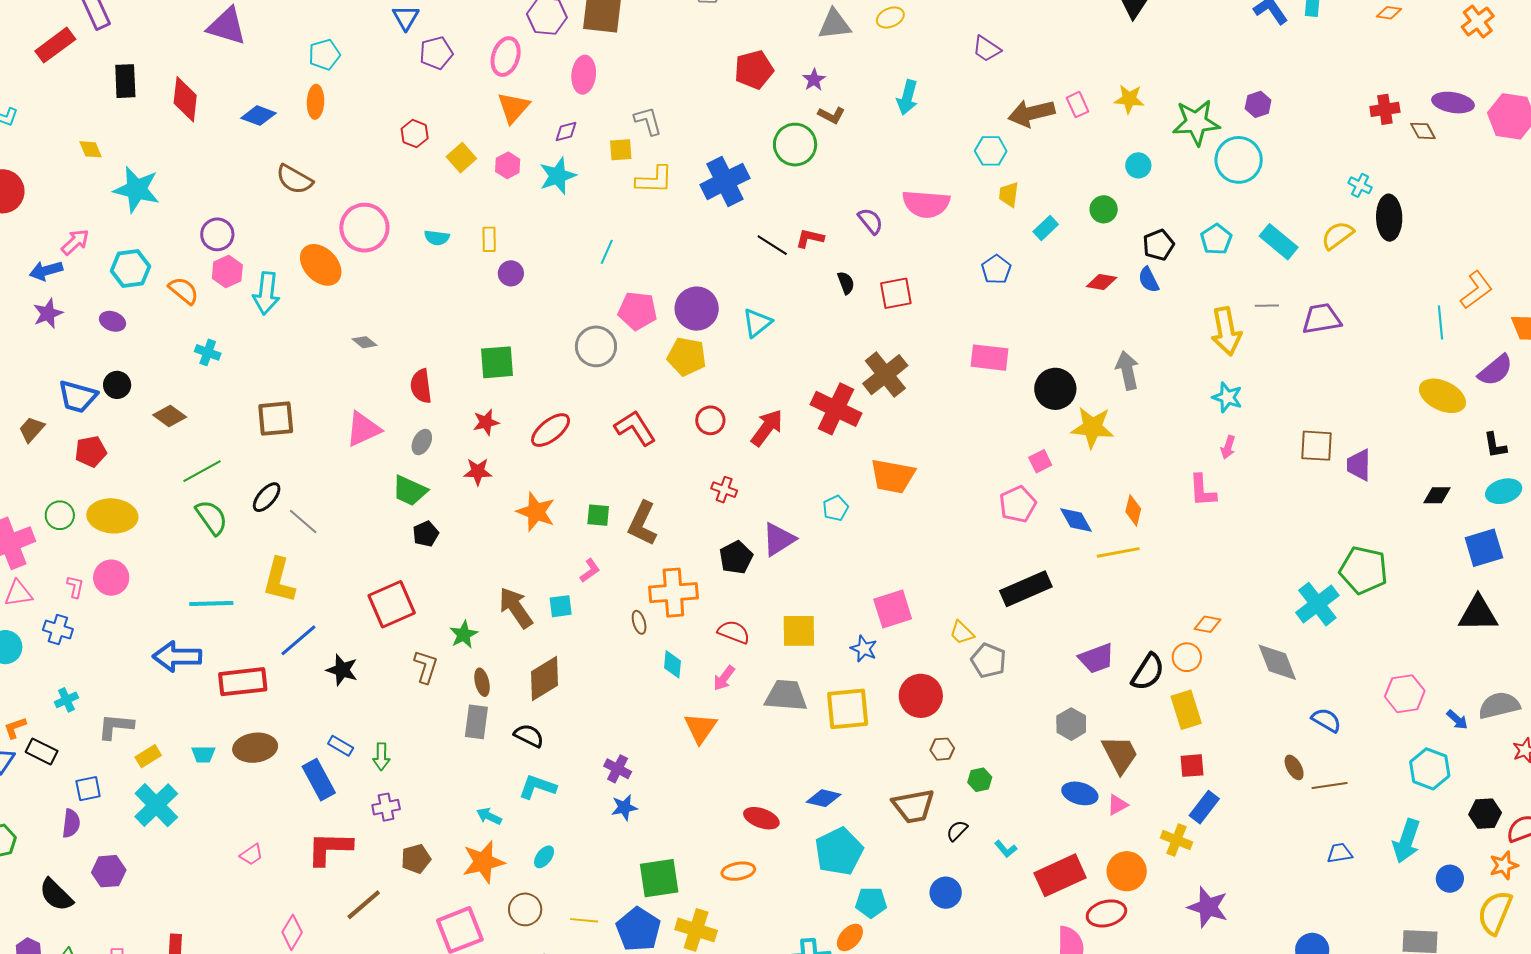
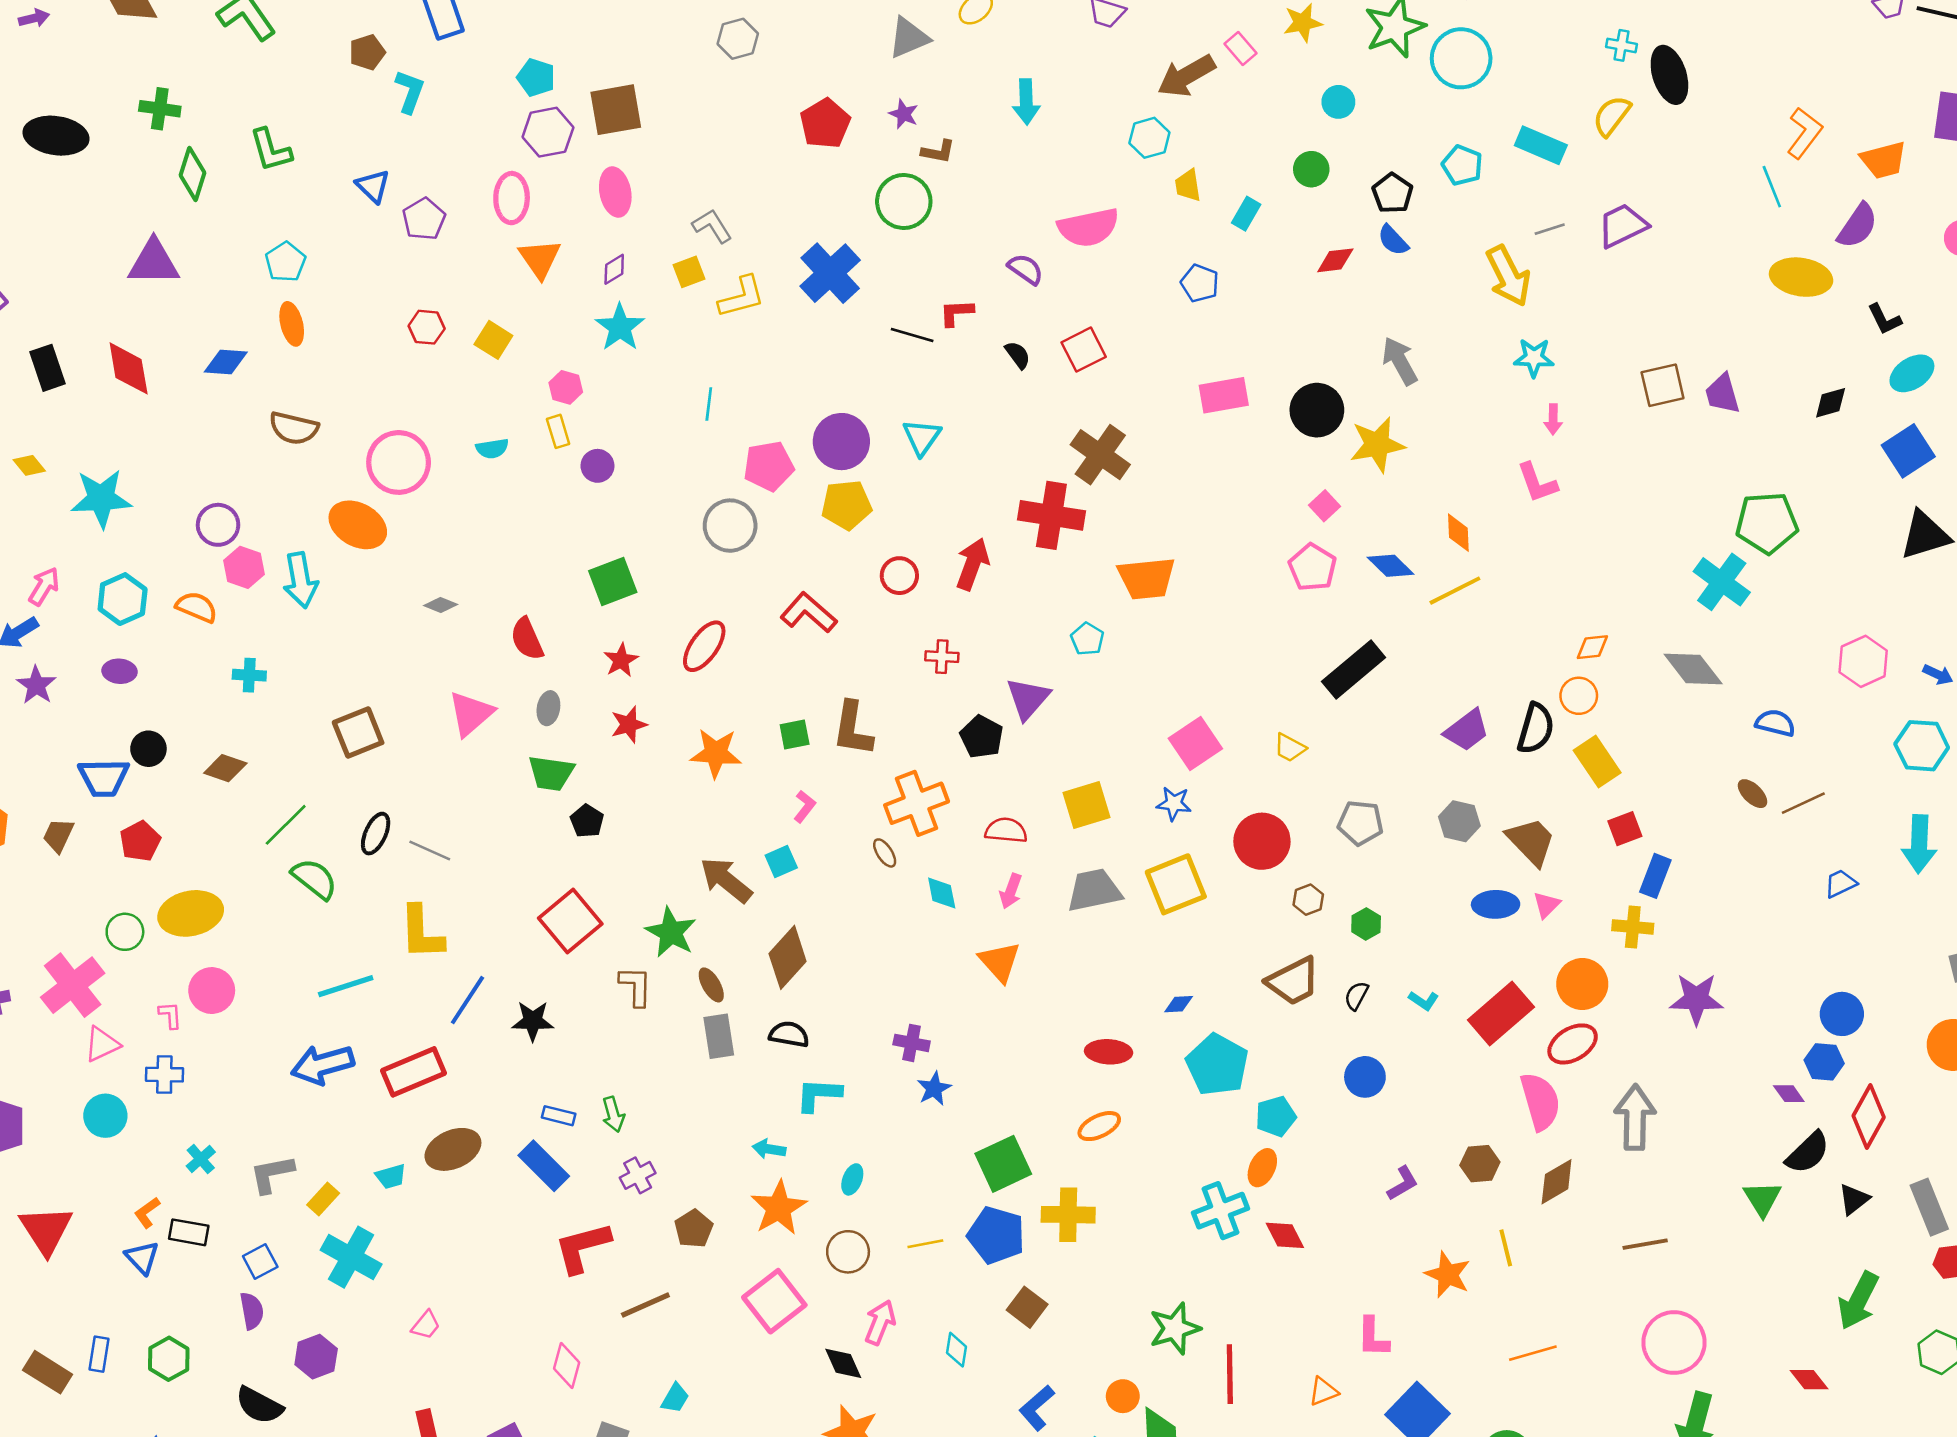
pink hexagon: (508, 165) -> (566, 387), moved
green star: (464, 635) -> (671, 932), size x1.4
gray pentagon: (989, 661) -> (1360, 823), moved
blue diamond: (824, 798) -> (1179, 1004), size x0.7
pink trapezoid: (251, 855) -> (426, 1325), moved
brown line: (364, 905) -> (645, 1305), turned 33

